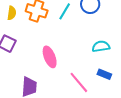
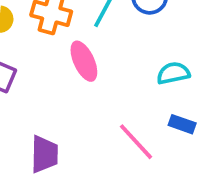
pink ellipse: (50, 57) -> (84, 61), moved

